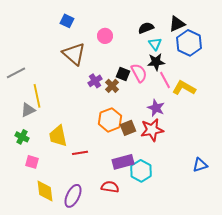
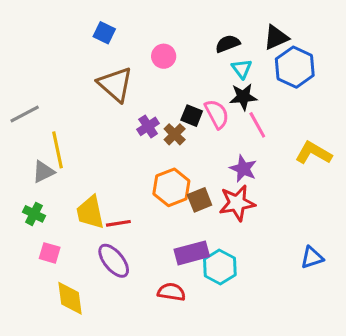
yellow L-shape: (184, 88) -> (314, 153), moved
red line: (80, 153) -> (118, 223), moved
purple ellipse: (73, 196) -> (114, 261), moved, turned -65

